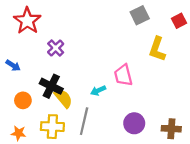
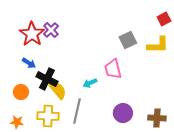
gray square: (140, 15) -> (128, 40), moved
red star: (27, 21) -> (32, 34), moved
purple cross: (56, 48) -> (51, 30), moved
yellow L-shape: (157, 49) -> (158, 45), moved, turned -110
blue arrow: (13, 65) -> (29, 63), moved

